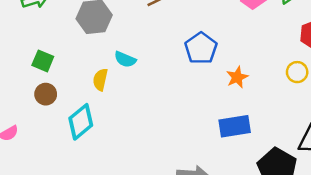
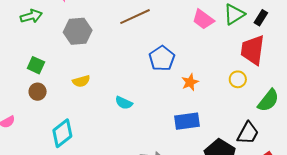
cyan semicircle: (125, 59) -> (124, 103), moved
yellow semicircle: (100, 80) -> (81, 81), turned -120
cyan diamond: (81, 122) -> (62, 133), moved

